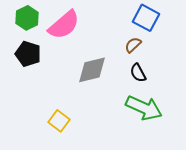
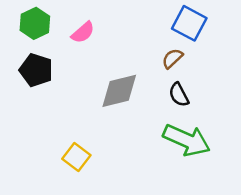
pink semicircle: (64, 25) -> (83, 32), size x0.6

